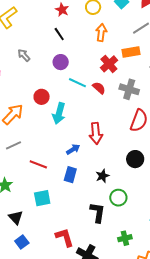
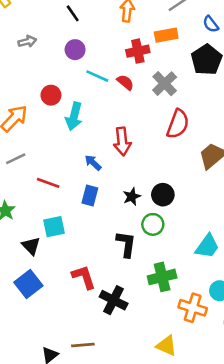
gray arrow: (24, 55) -> (27, 41), turned 120
red cross: (109, 64) -> (138, 51), turned 30
gray cross: (129, 89) -> (165, 84), turned 30
blue arrow: (73, 149) -> (93, 163), turned -104
black circle: (135, 159) -> (163, 195), moved
black triangle: (16, 217) -> (31, 246), moved
green cross: (125, 238) -> (162, 277), size x1.5
blue square: (22, 242) -> (28, 284), size x1.5

